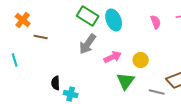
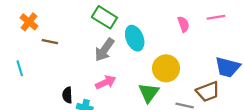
cyan ellipse: (114, 20) -> (135, 38), moved
pink arrow: (113, 57) -> (106, 82), moved
yellow circle: (141, 60) -> (166, 68), size x1.5

